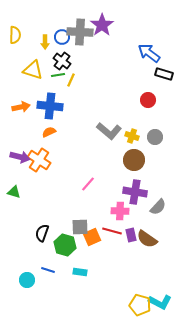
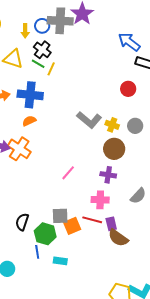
green line: (58, 75) -> (38, 64), turned 40
purple cross: (135, 192) -> (108, 175), moved, size x0.7
brown semicircle: (147, 239) -> (118, 238), moved
blue line: (48, 270) -> (37, 252), moved, turned 64

